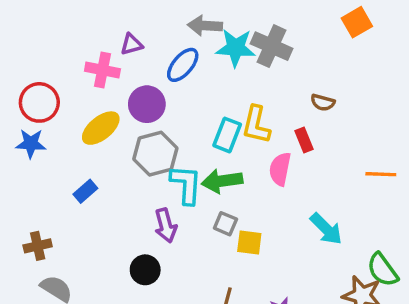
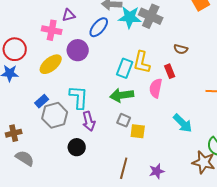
gray hexagon: (155, 154) -> (55, 115), moved
cyan L-shape: (186, 184) -> (79, 97), moved

